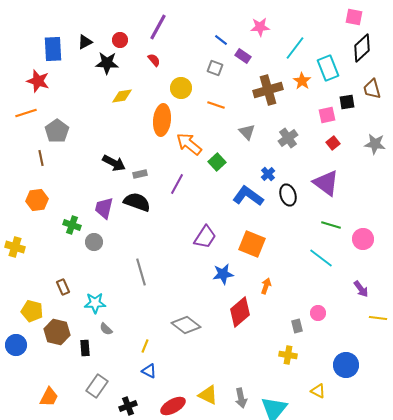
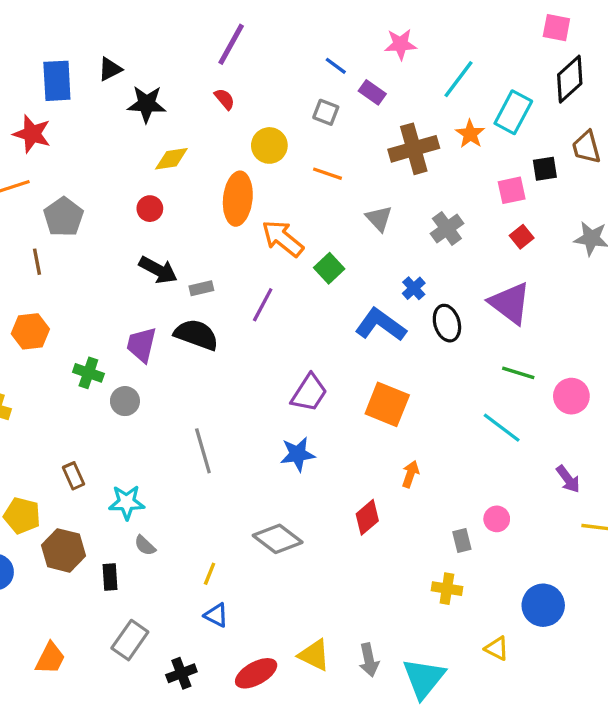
red circle: (120, 40) -> (150, 209), moved
cyan rectangle: (328, 68) -> (513, 112), turned 50
blue star: (223, 274) -> (298, 454), moved
red diamond: (240, 312) -> (367, 517), size x0.7

